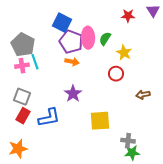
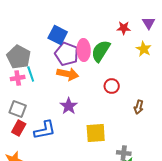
green semicircle: (105, 39) -> (101, 51), size x1.6
yellow star: (124, 53) -> (144, 49), moved
orange arrow: (72, 62) -> (68, 74), size x1.5
brown arrow: (143, 95) -> (139, 107), turned -64

